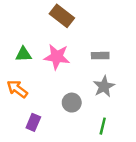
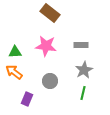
green triangle: (23, 54) -> (15, 52), moved
gray circle: (72, 103) -> (50, 81), moved
green line: (103, 126) -> (83, 93), moved

